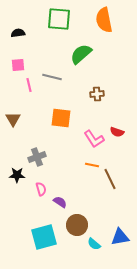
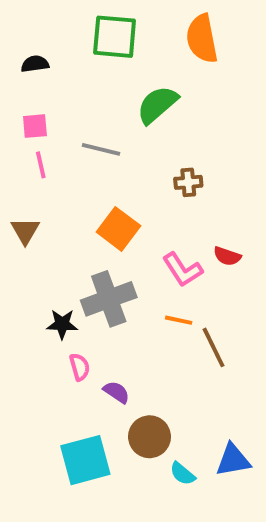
pink line: (29, 85) -> (41, 165), moved
orange square: (61, 118) -> (118, 229), turned 30
gray cross: (37, 157) -> (109, 299), moved, size x1.5
black star: (17, 175) -> (62, 324), moved

